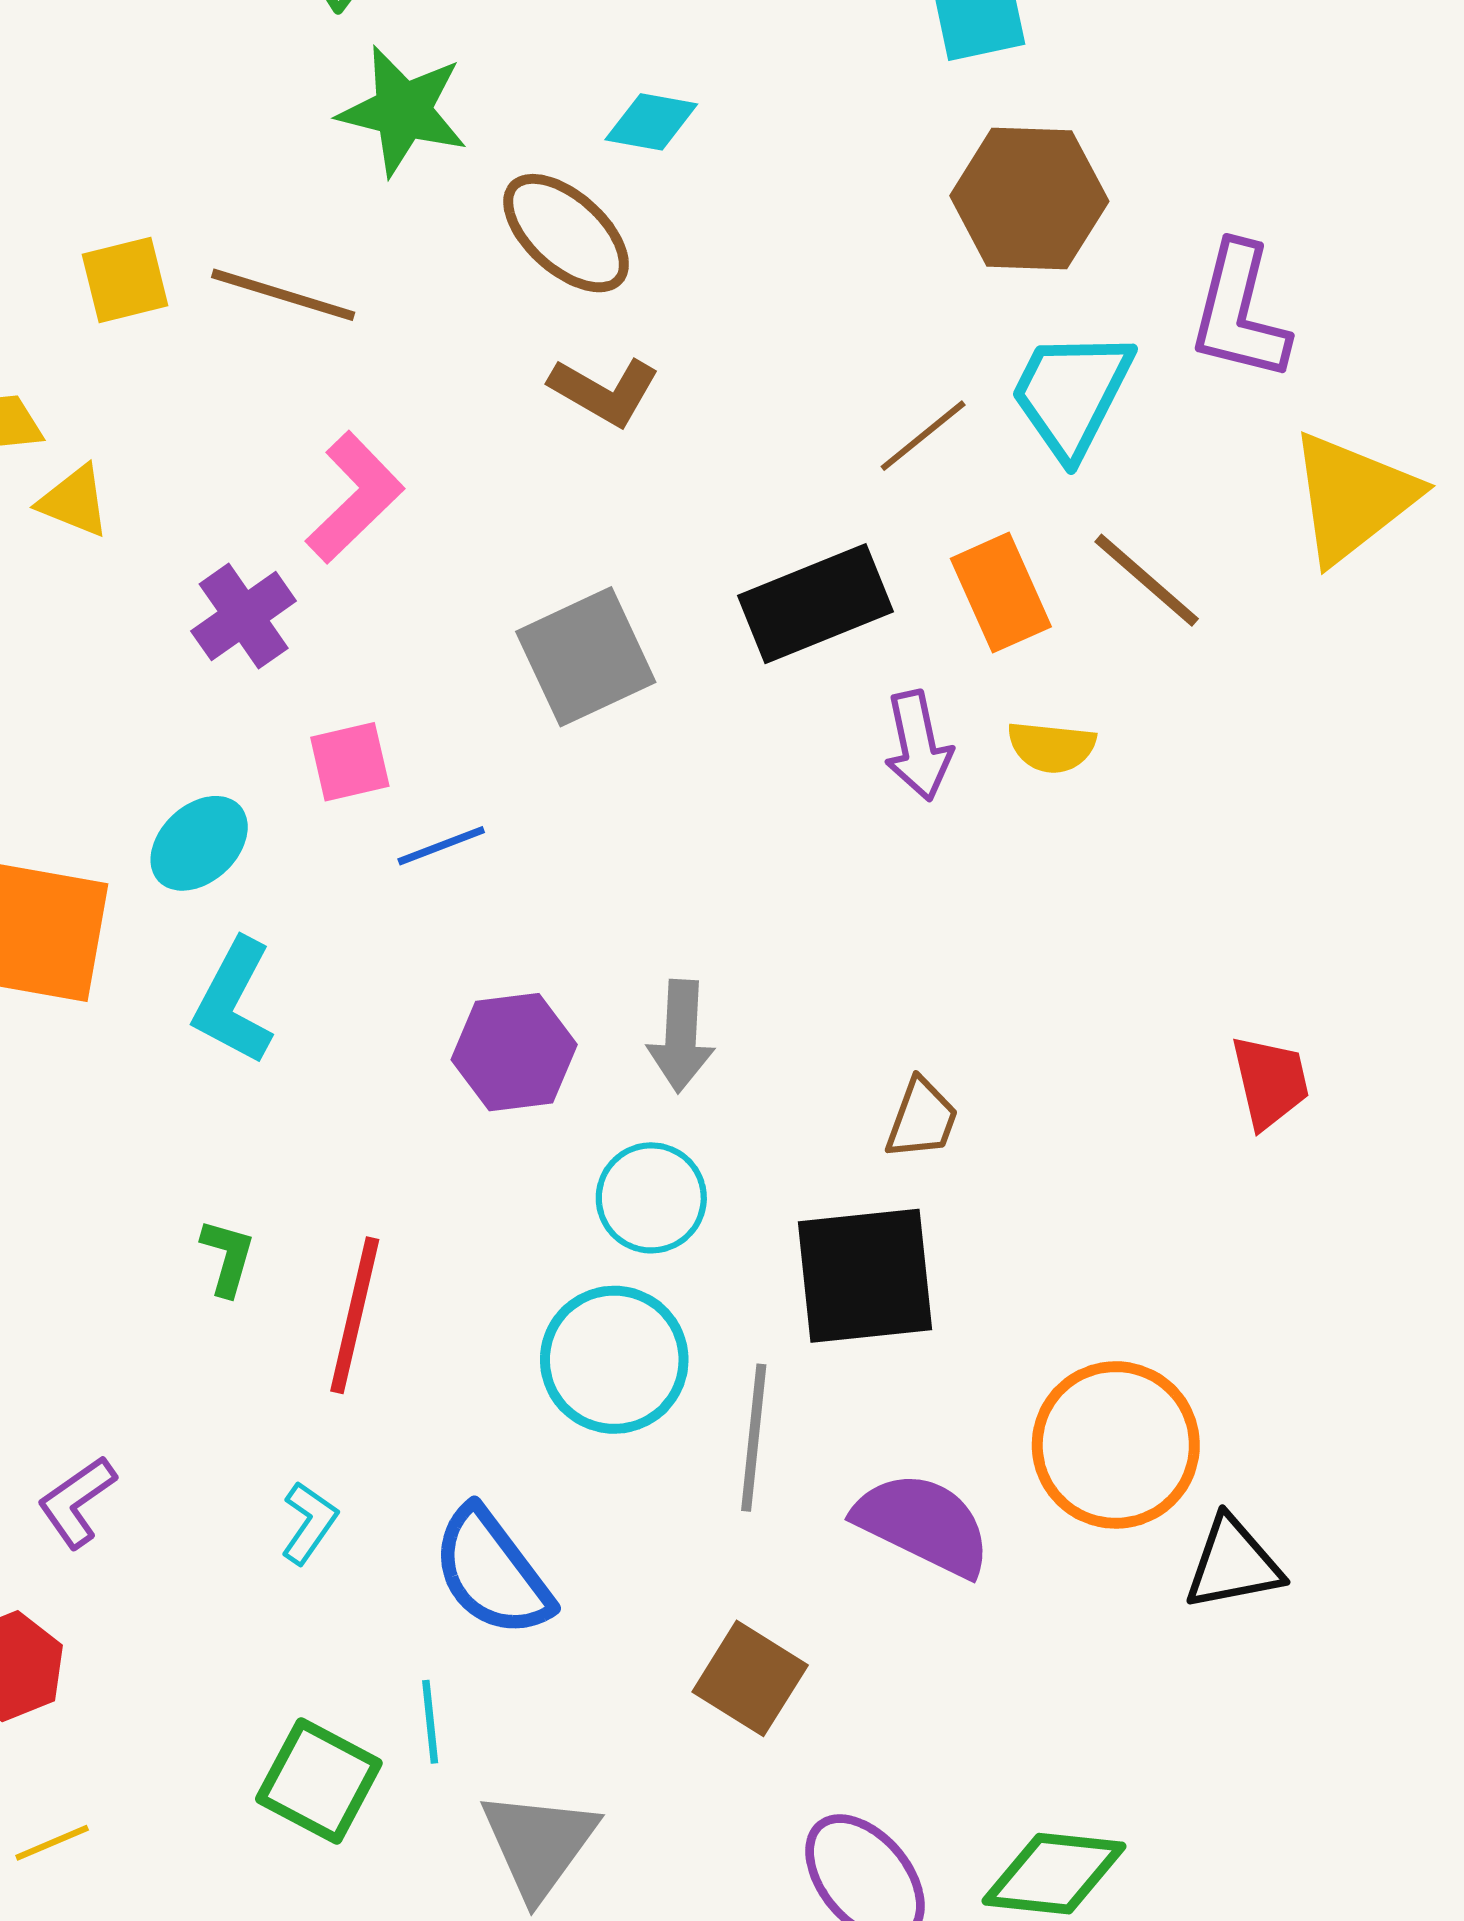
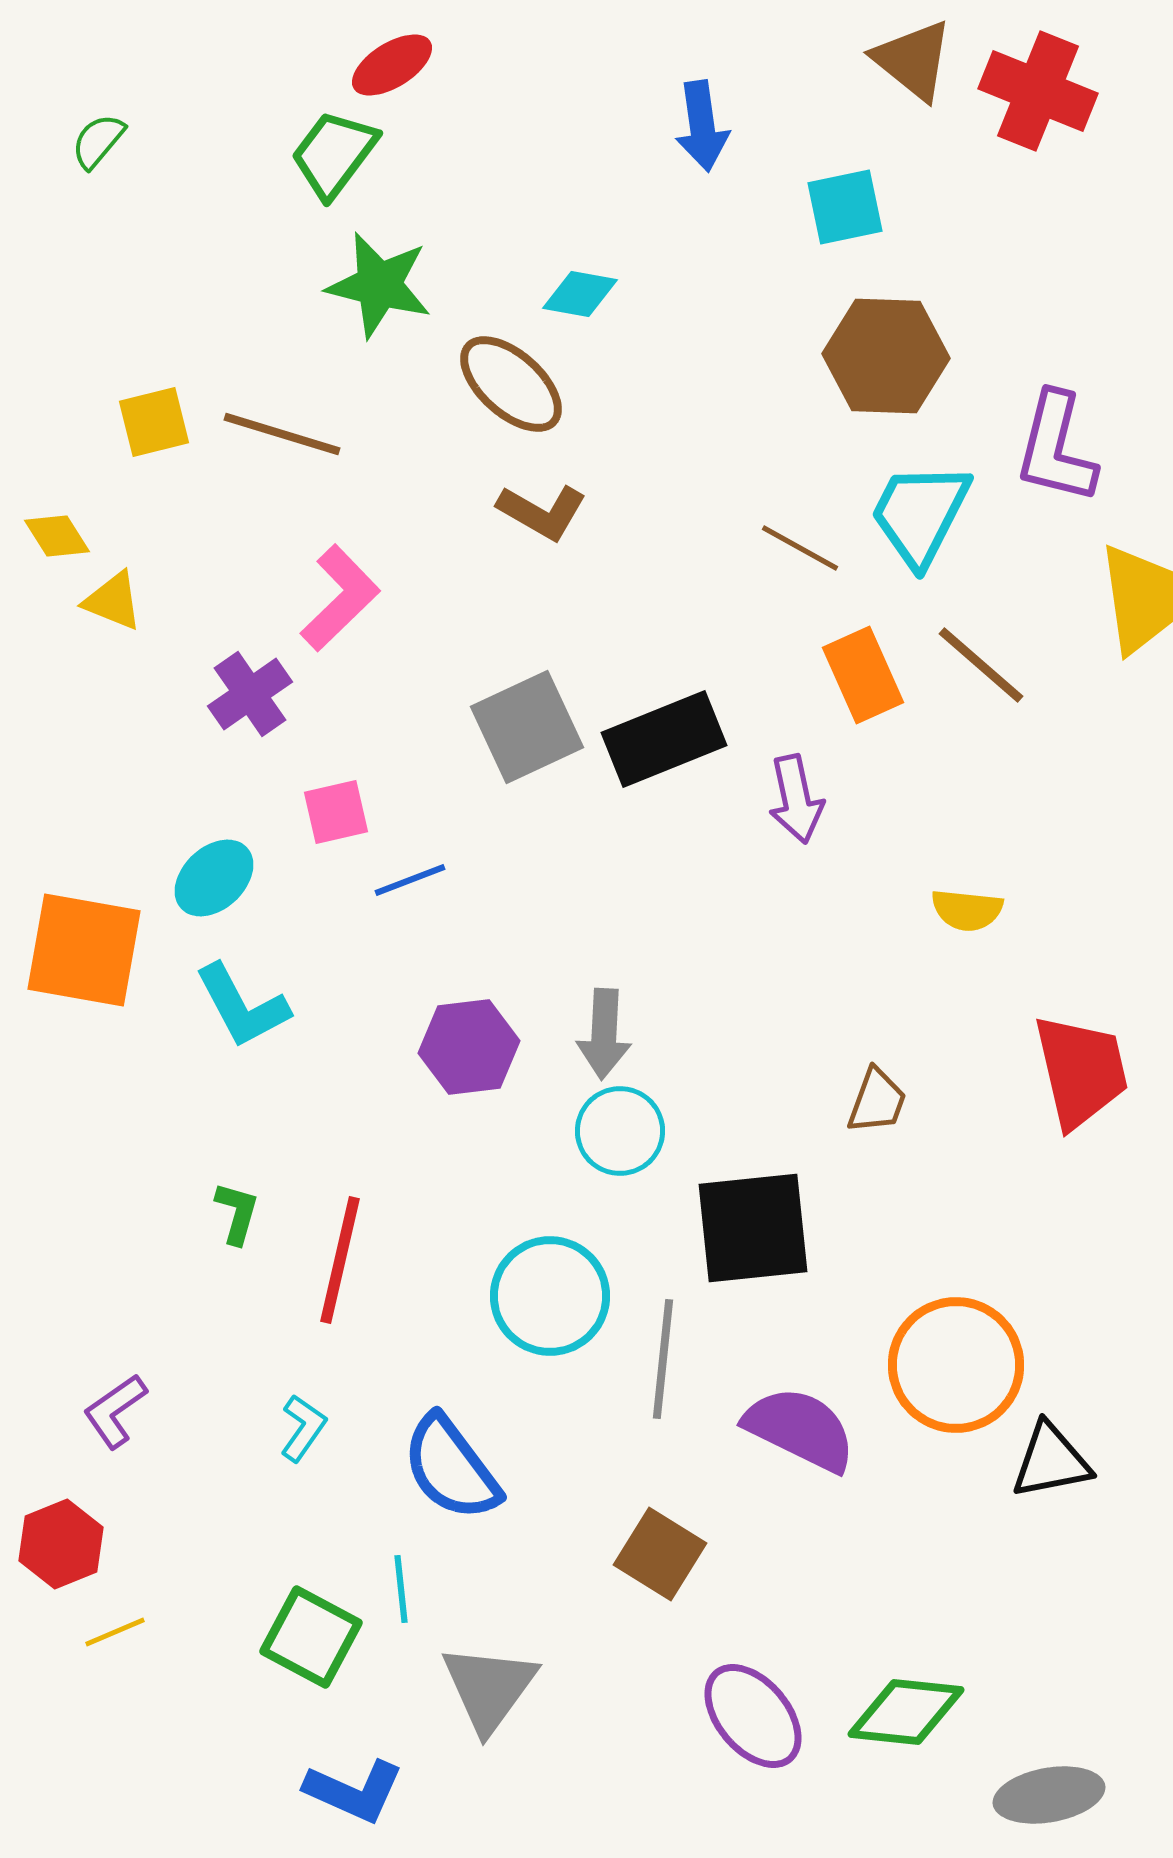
brown line: (923, 436) -> (800, 548), turned 68
black rectangle: (816, 604) -> (664, 739), moved
yellow semicircle: (1052, 747) -> (967, 910), moved
cyan L-shape: (234, 1001) -> (242, 1006), turned -56
red trapezoid: (1270, 1082) -> (1081, 1071), size x1.5
brown trapezoid: (922, 1119) -> (877, 1101), moved
cyan circle: (651, 1198) -> (620, 1131), moved
yellow line: (52, 1843) -> (115, 1632), moved

